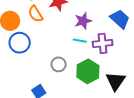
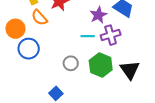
purple star: (83, 21) -> (98, 15), moved

